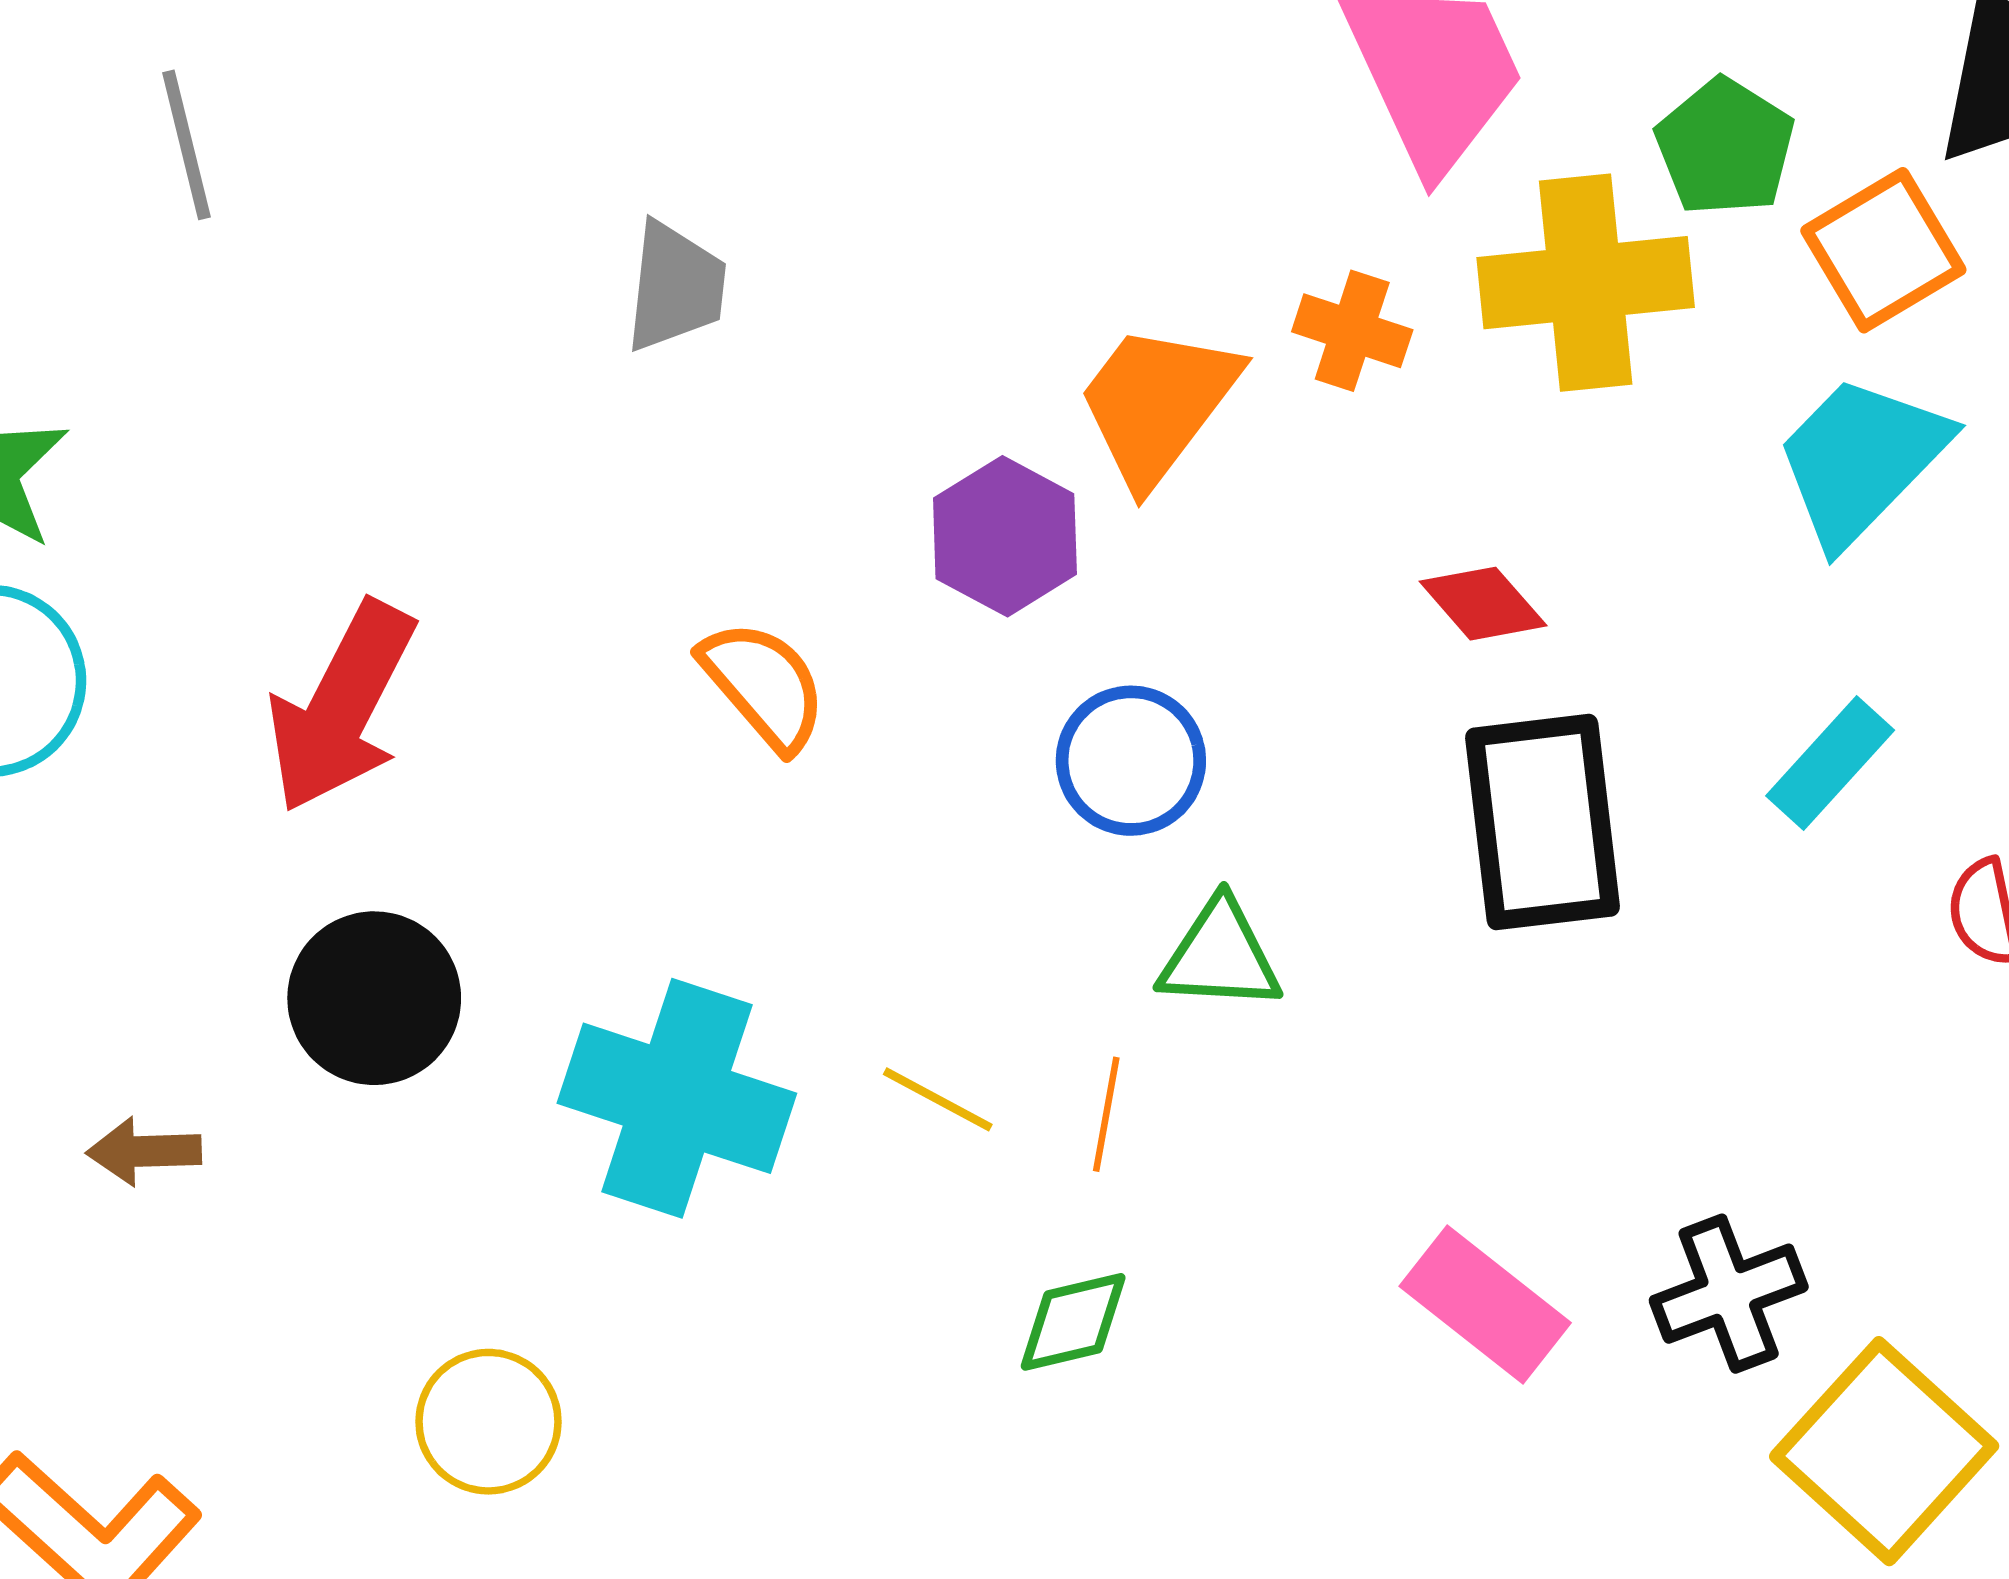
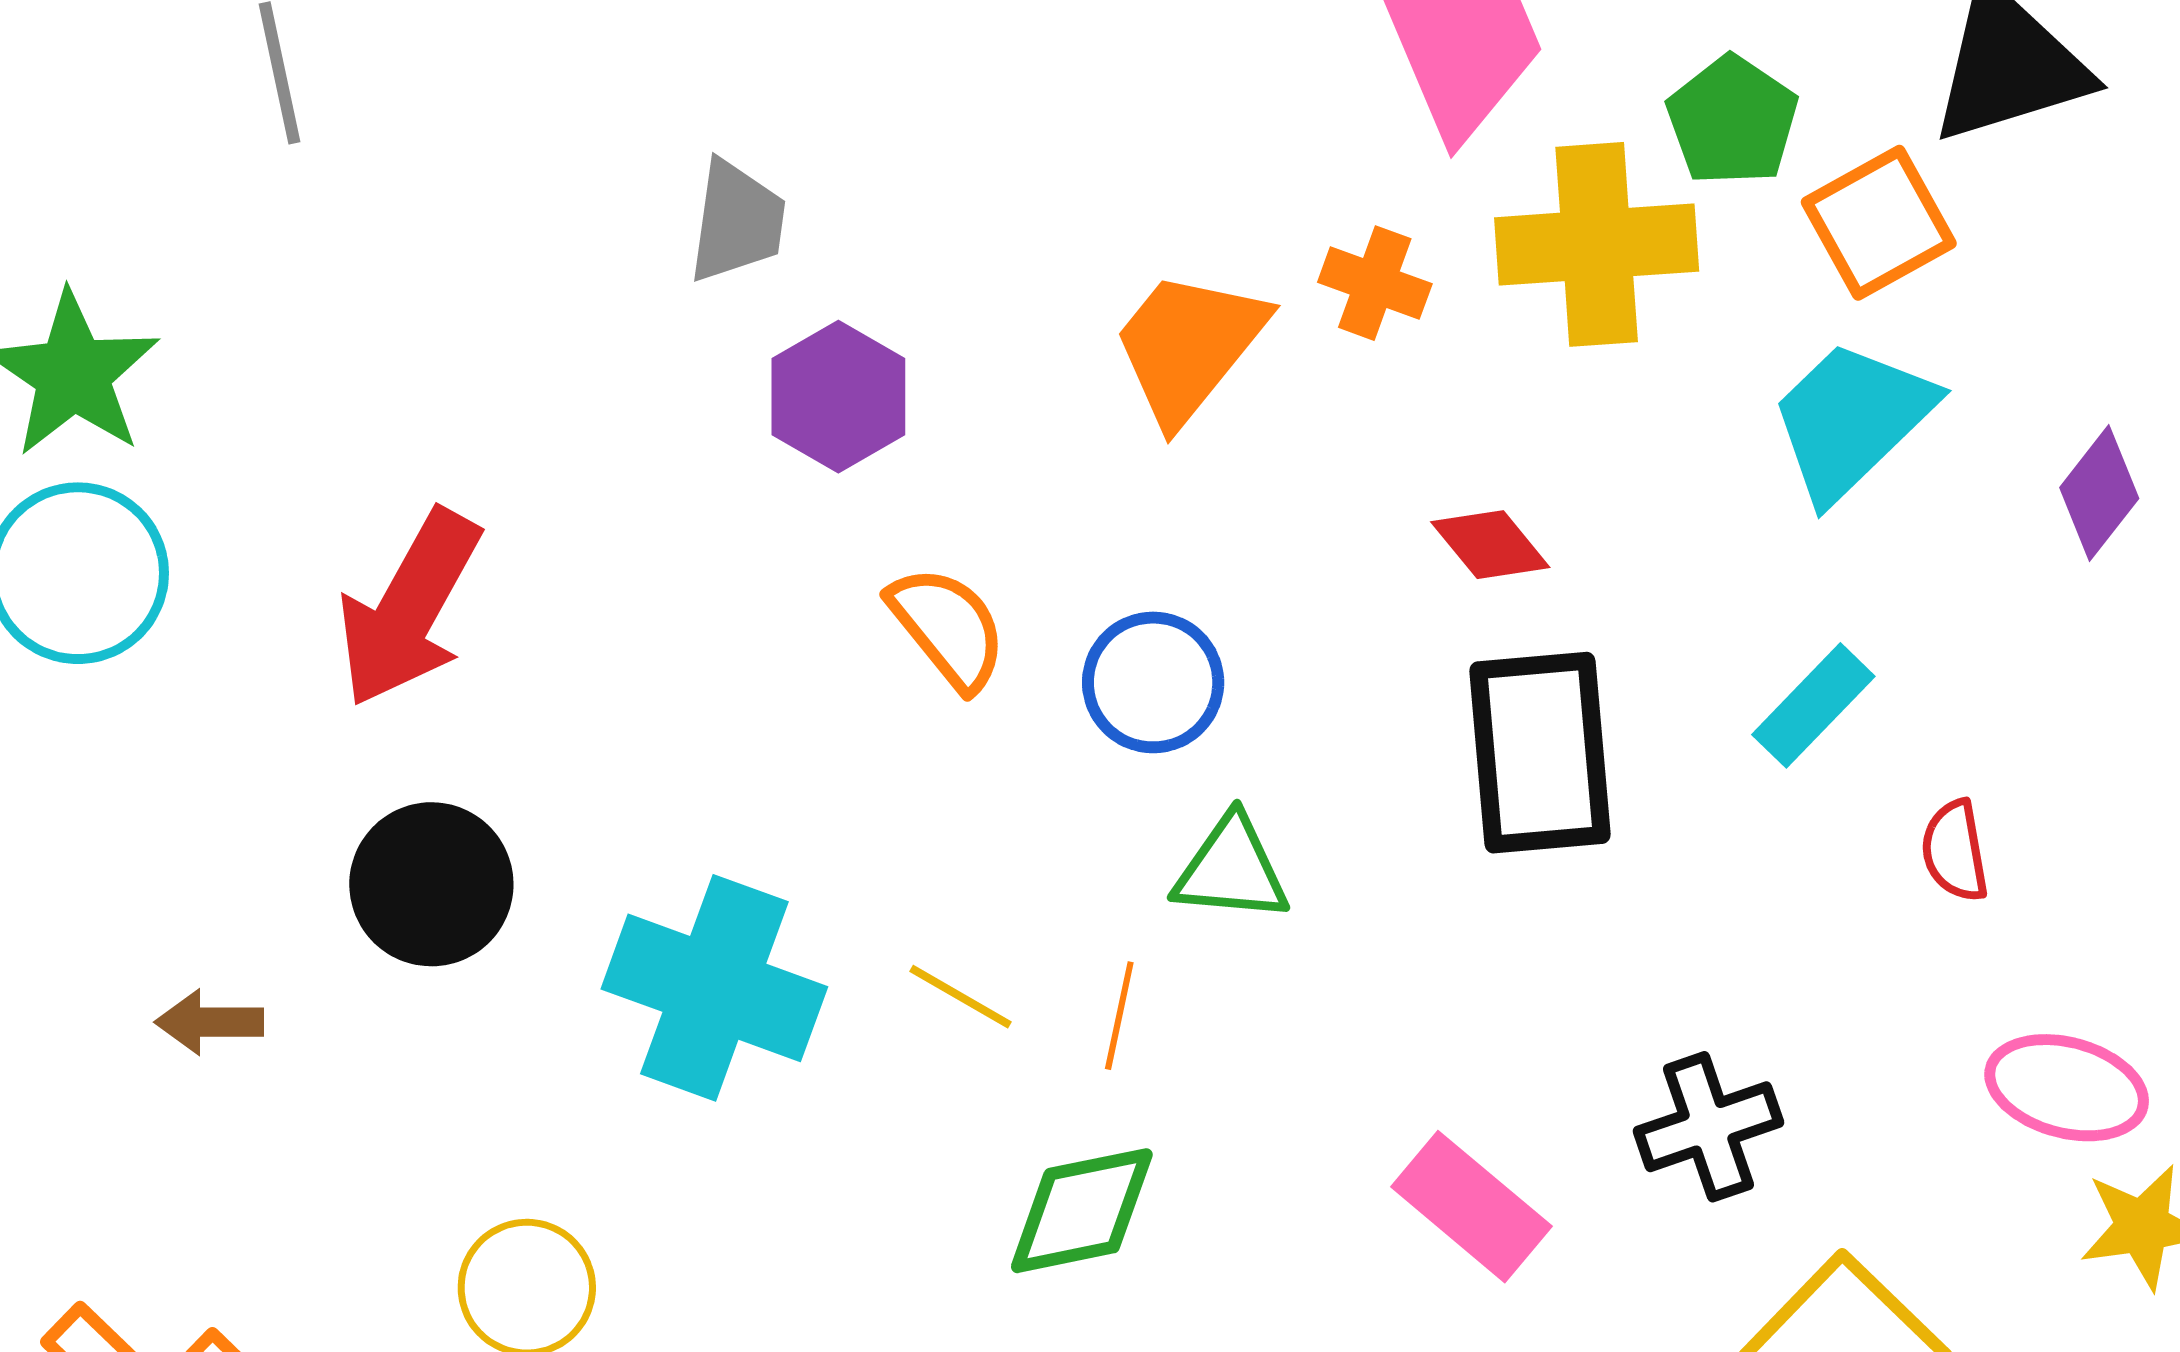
purple hexagon: (1005, 536) -> (838, 397), moved
orange semicircle: (764, 685) -> (948, 628), moved
black cross: (1729, 1294) -> (1708, 1127), moved
green diamond: (1073, 1322) -> (1082, 1211), size x1.4

